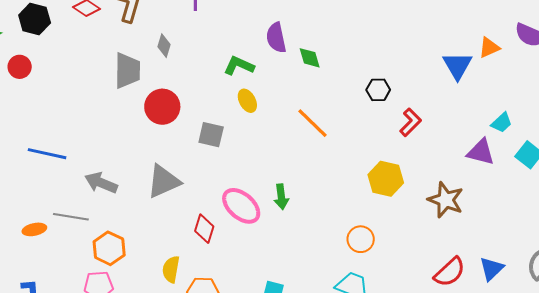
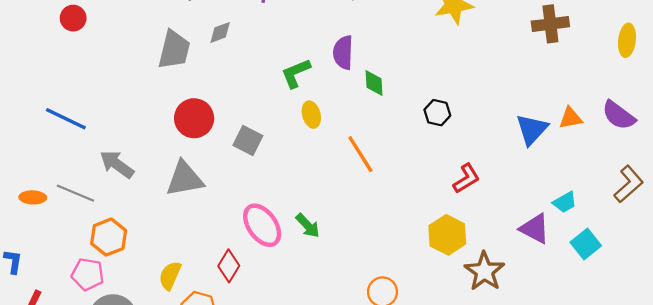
gray diamond: (164, 46) -> (220, 32), turned 40
green L-shape: (239, 66) -> (296, 73), turned -60
red circle: (20, 67) -> (73, 18), moved
black hexagon: (378, 90) -> (437, 113), moved
yellow ellipse: (247, 101) -> (311, 115), moved
red circle: (162, 107) -> (194, 118), moved
yellow hexagon: (386, 179) -> (447, 235), moved
green arrow: (281, 197) -> (308, 226), turned -50
red diamond: (204, 229) -> (229, 266), moved

